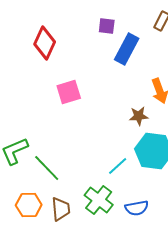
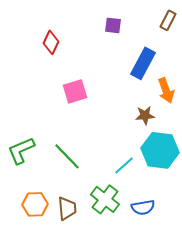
red diamond: (45, 43) -> (51, 42), size x0.7
blue rectangle: (127, 49) -> (143, 63), moved
green line: (47, 168) -> (67, 156), moved

